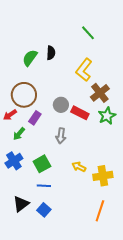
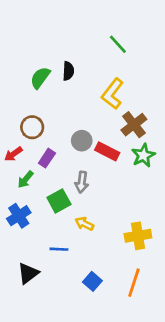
brown circle: (24, 95) -> (32, 127), size x0.7
green square: (42, 164) -> (59, 201), moved
yellow arrow: (79, 167) -> (84, 224), moved
blue square: (44, 210) -> (92, 281), moved

